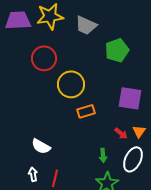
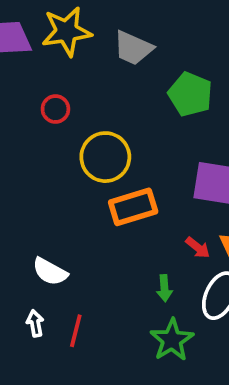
green pentagon: (117, 50) -> (190, 94), turned -30
red circle: (44, 58) -> (55, 109), size x0.6
orange rectangle: (86, 111) -> (133, 207), size x1.4

